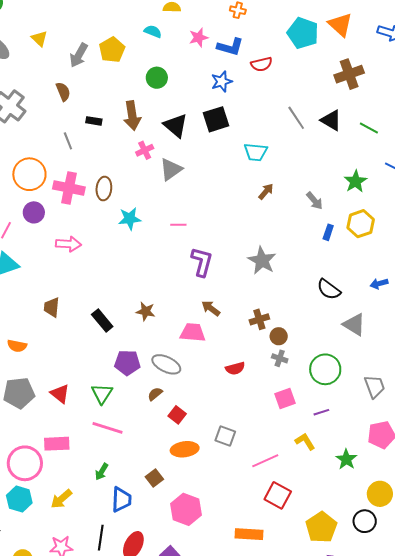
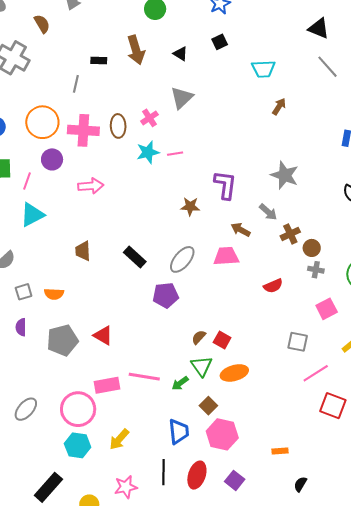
brown semicircle: (63, 92) -> (42, 24), moved
gray line: (296, 118) -> (327, 67), moved
black square: (216, 119) -> (220, 42), size x0.6
black triangle: (331, 120) -> (319, 28), moved
black triangle: (176, 126) -> (180, 54), size x0.6
gray line: (68, 141) -> (76, 84), turned 42
pink cross: (145, 150) -> (149, 118), moved
gray arrow: (315, 201) -> (268, 212), moved
pink line: (178, 225) -> (175, 154), moved
brown star: (146, 311) -> (190, 206), moved
gray ellipse: (166, 364) -> (182, 259), moved, turned -68
green triangle: (102, 394) -> (202, 366), moved
brown semicircle: (155, 394) -> (199, 337), moved
pink line: (107, 428) -> (144, 377), moved
gray square: (225, 436) -> (298, 342), moved
green arrow: (102, 472) -> (180, 383), moved, turned 30
pink hexagon: (186, 509) -> (222, 434), moved
orange rectangle: (249, 534) -> (280, 451), moved, size x0.6

